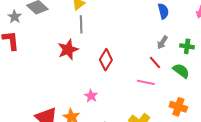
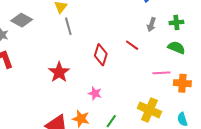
red star: (68, 50) -> (59, 72), moved
red line: (155, 63) -> (132, 45), moved
pink line: (146, 82) -> (161, 73), moved

